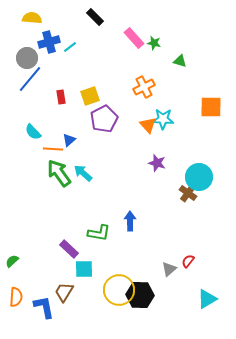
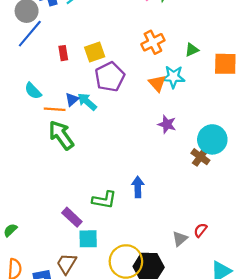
green triangle: (180, 61) -> (192, 50), moved, turned -40
cyan arrow: (83, 173) -> (87, 102), moved

